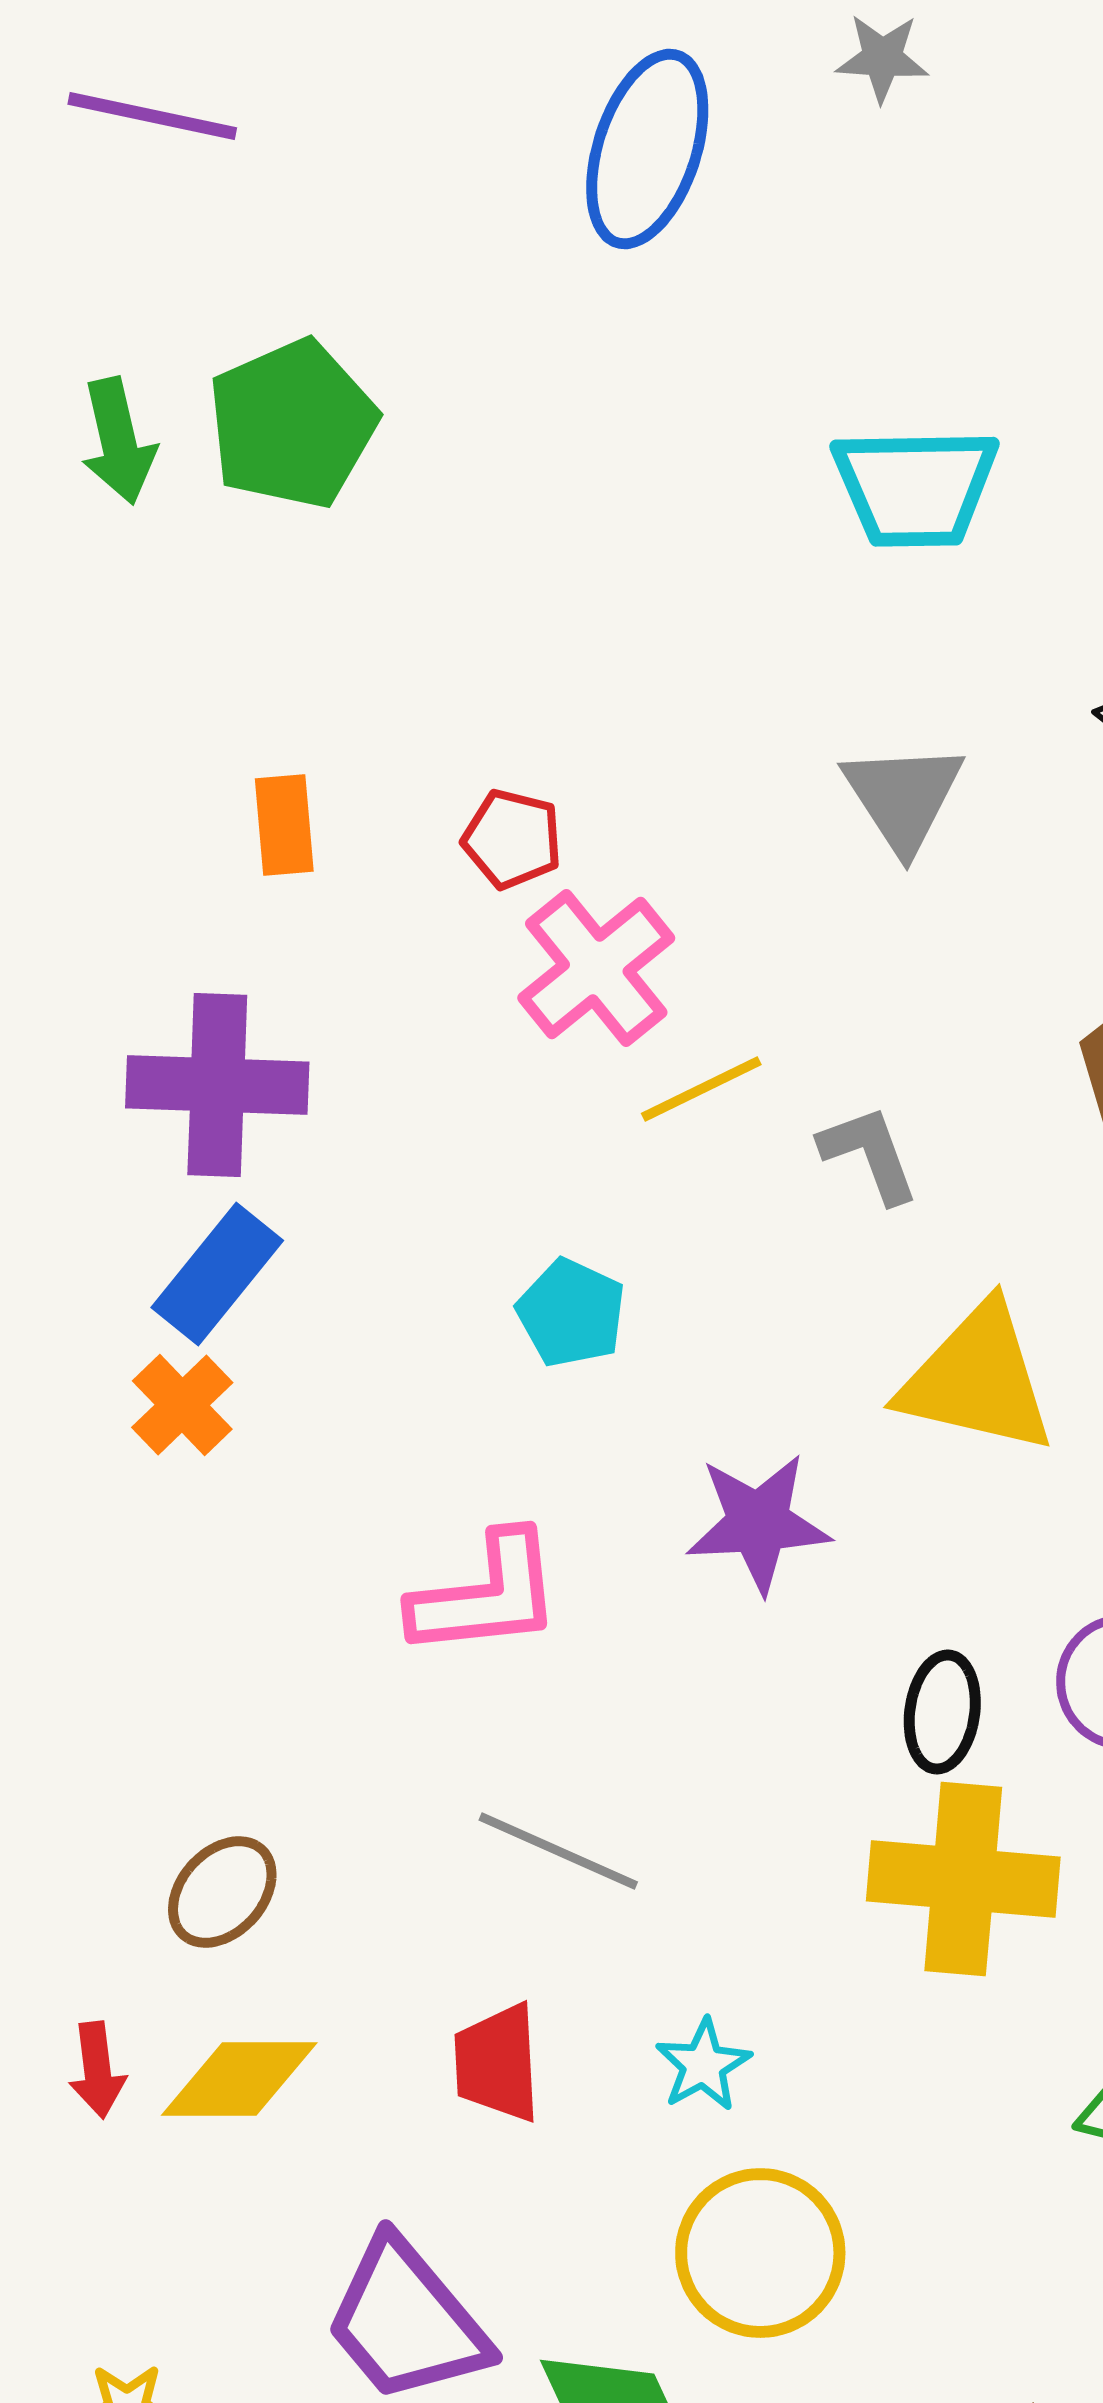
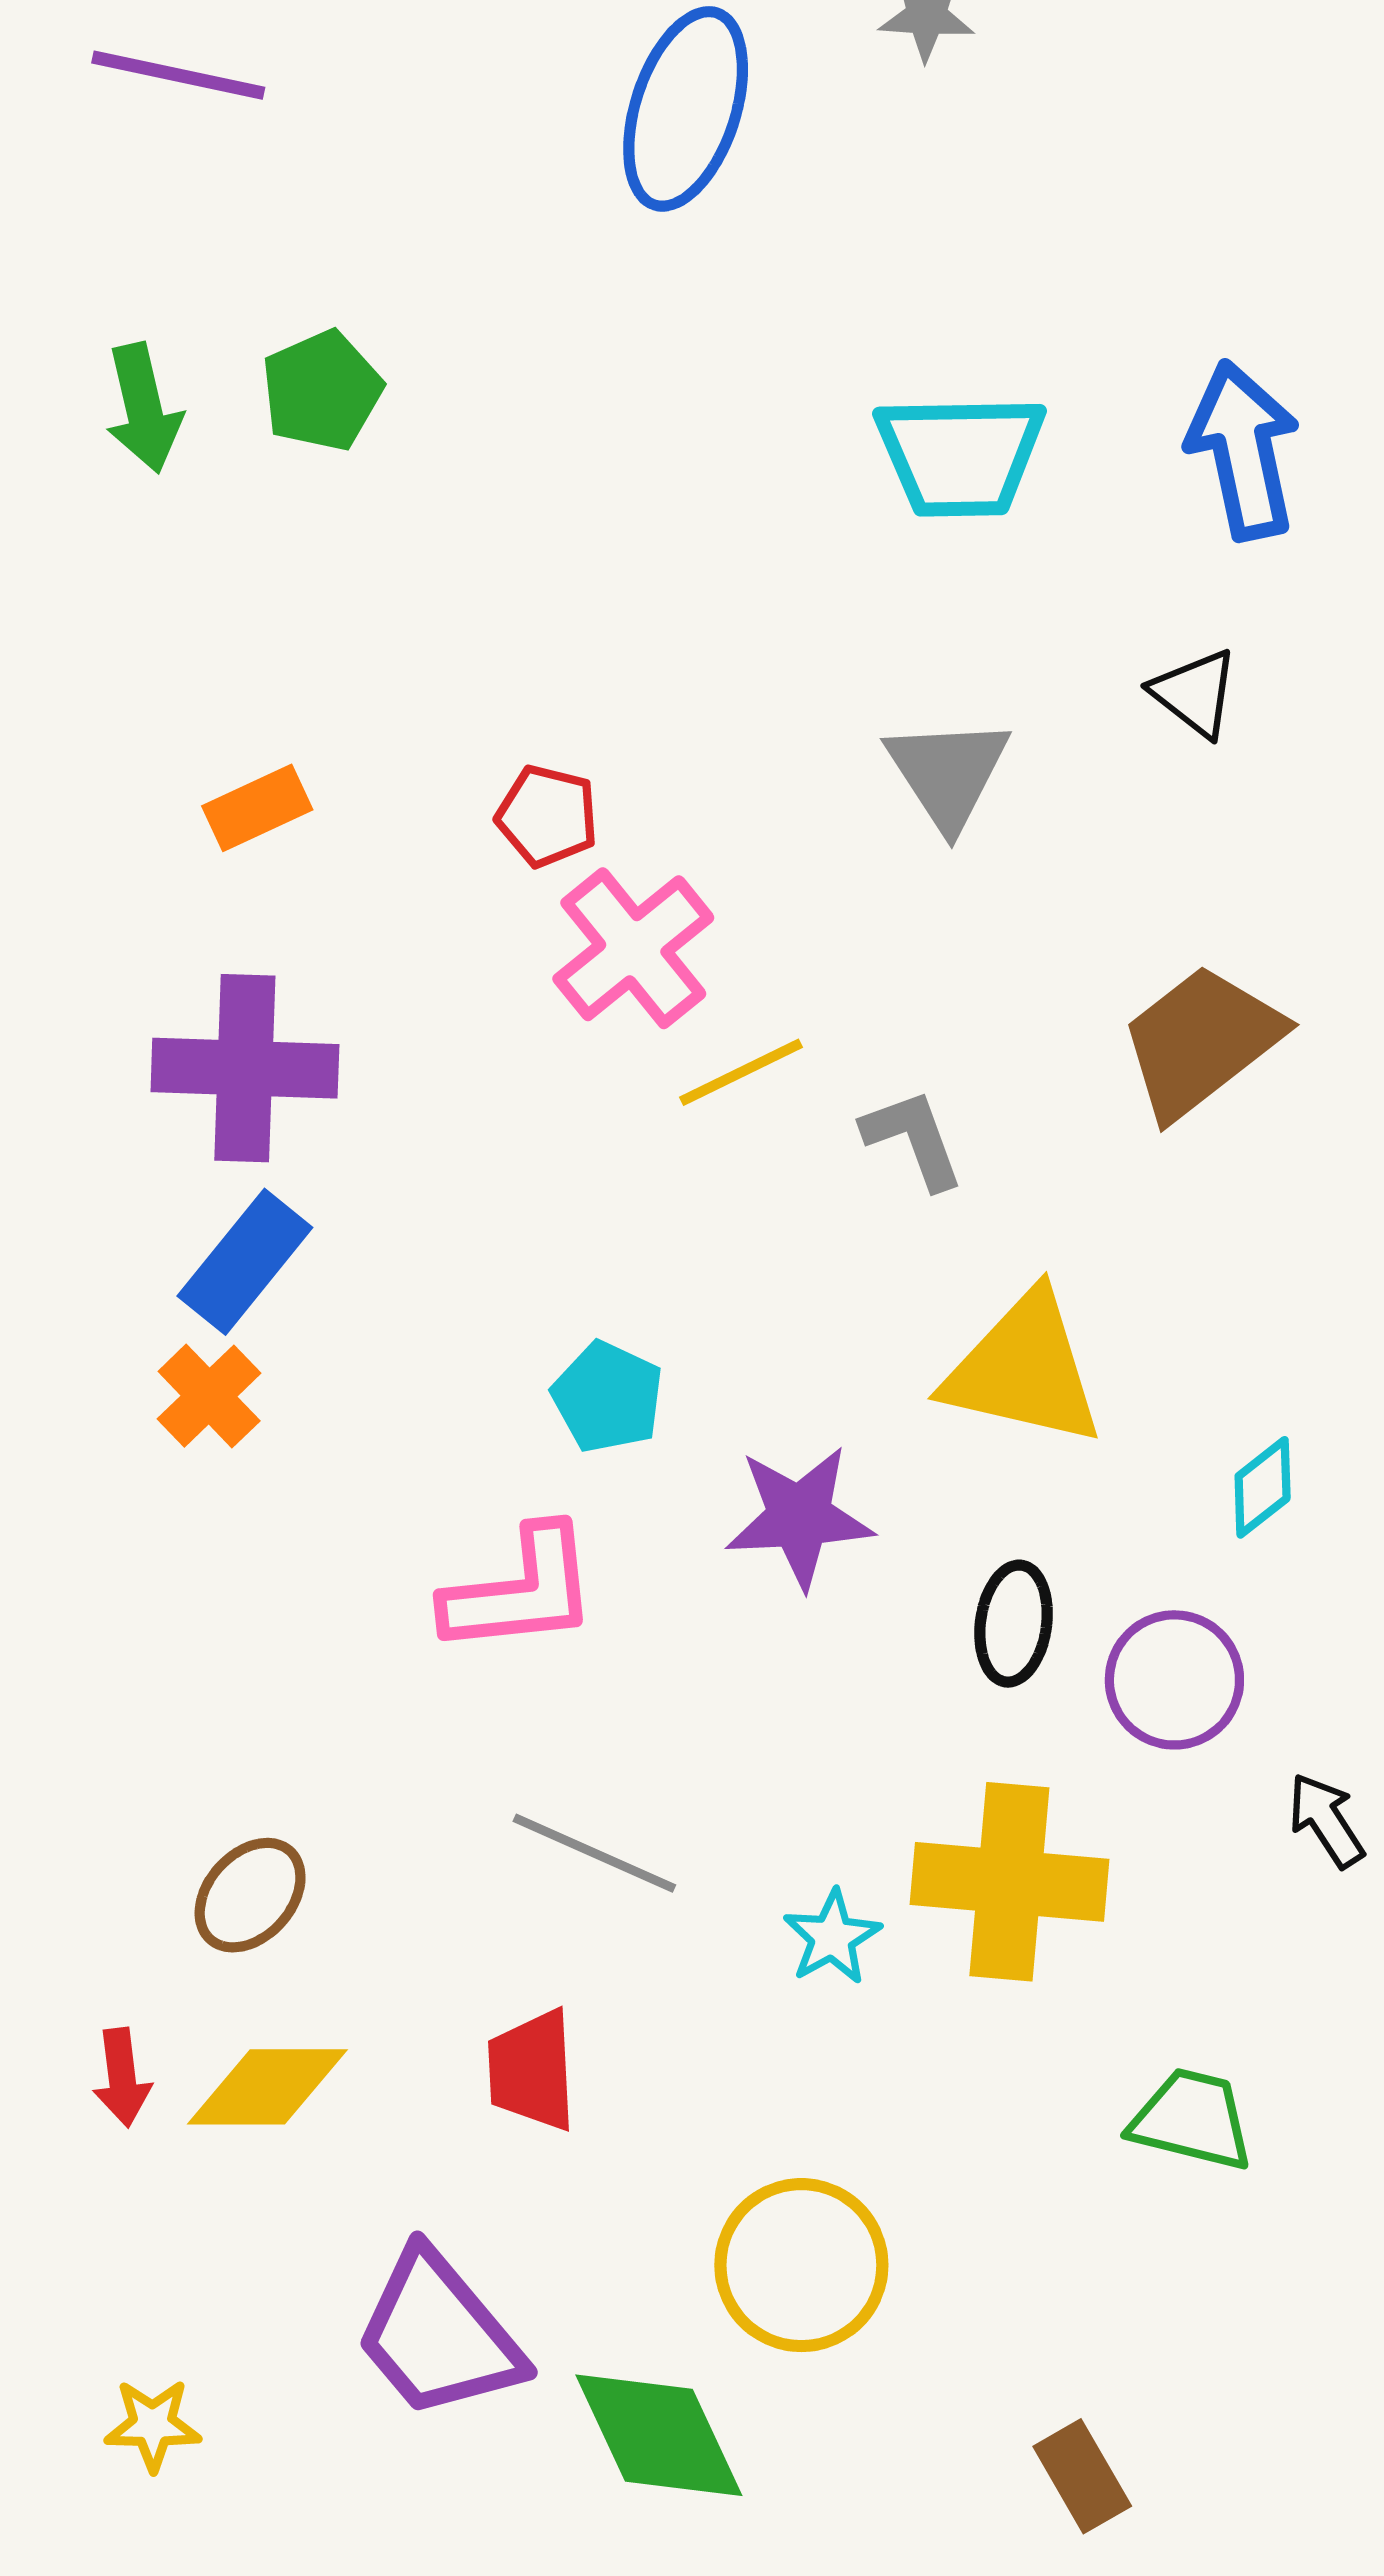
green pentagon: (292, 424) -> (322, 391), size x0.7
orange rectangle: (284, 825) -> (257, 808), moved, turned 70
cyan pentagon: (571, 1313) -> (608, 1397), moved
black ellipse: (942, 1712) -> (1014, 1624), moved
cyan star: (703, 2065) -> (832, 1937), moved

